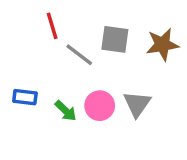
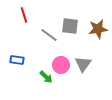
red line: (52, 26) -> (24, 15), moved
green arrow: (66, 111) -> (46, 77), moved

